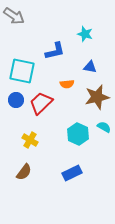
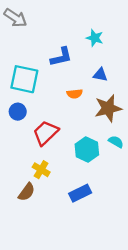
red trapezoid: (41, 103) -> (46, 133), moved
yellow cross: (30, 140) -> (41, 170), moved

